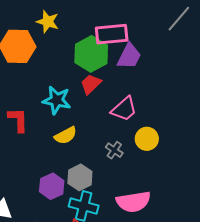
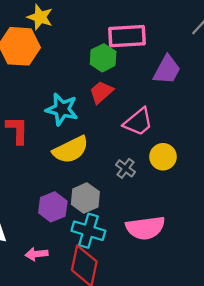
yellow star: (48, 22) -> (40, 17), moved
green hexagon: (91, 54) -> (103, 58), size x0.7
purple trapezoid: (129, 56) -> (167, 70), moved
yellow semicircle: (66, 135) -> (71, 150), size x1.4

